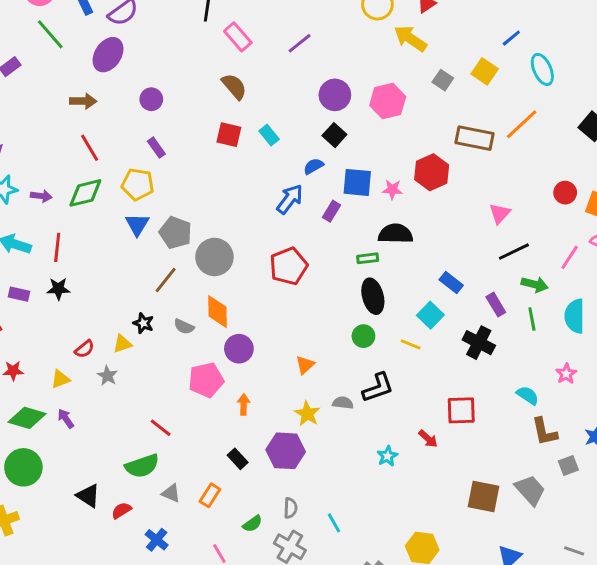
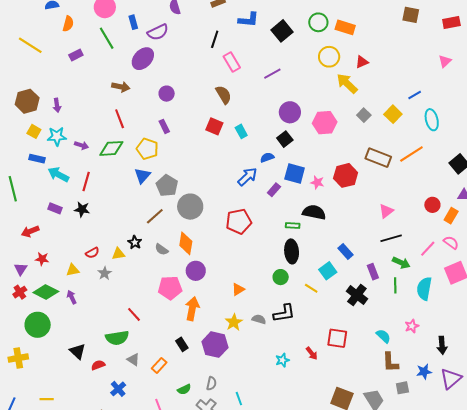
orange arrow: (244, 405) -> (192, 309), size x1.6

